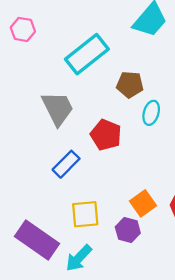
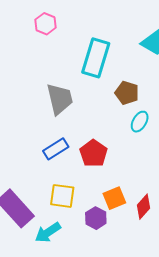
cyan rectangle: (87, 54) -> (96, 58), turned -48
red pentagon: (106, 135) -> (93, 153), moved

